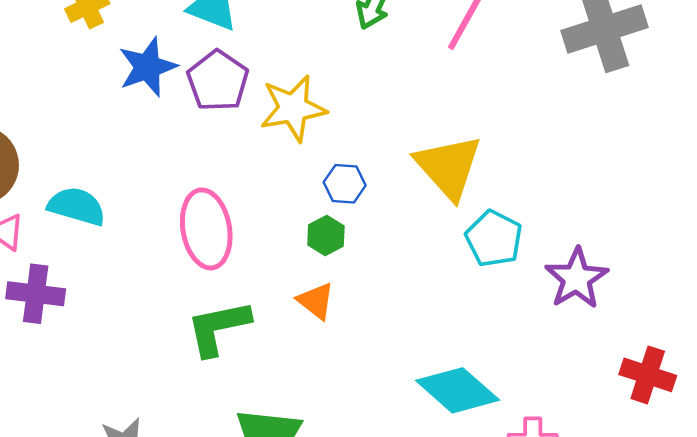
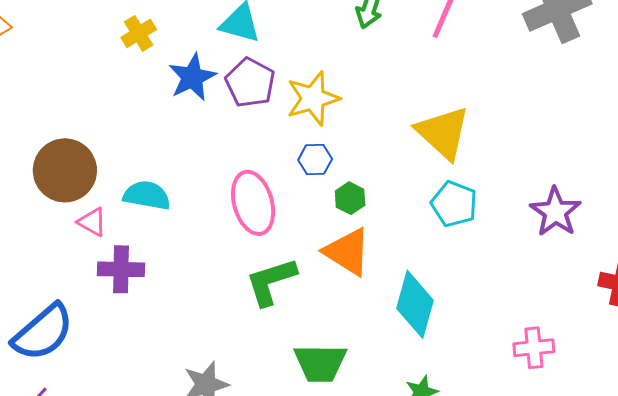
blue hexagon: (345, 184) -> (315, 159), moved
cyan pentagon: (494, 239) -> (454, 204), moved
orange triangle: (316, 301) -> (347, 252), size x1.6
cyan diamond: (458, 390) -> (415, 304), moved, turned 70

